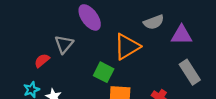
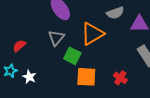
gray triangle: (64, 44) -> (56, 38), moved

